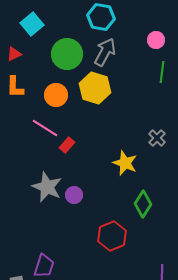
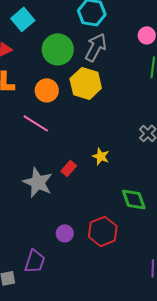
red rectangle: (67, 145) -> (69, 168), moved
yellow star: (125, 163) -> (101, 156), moved, size x0.7
purple circle: (74, 195) -> (65, 233), moved
green diamond: (143, 204) -> (134, 199), turned -52

